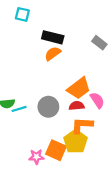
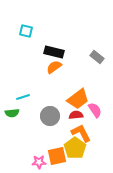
cyan line: (19, 109) -> (23, 97), moved
orange L-shape: (82, 125) -> (81, 133), turned 60
orange square: (56, 150) -> (57, 156), turned -36

